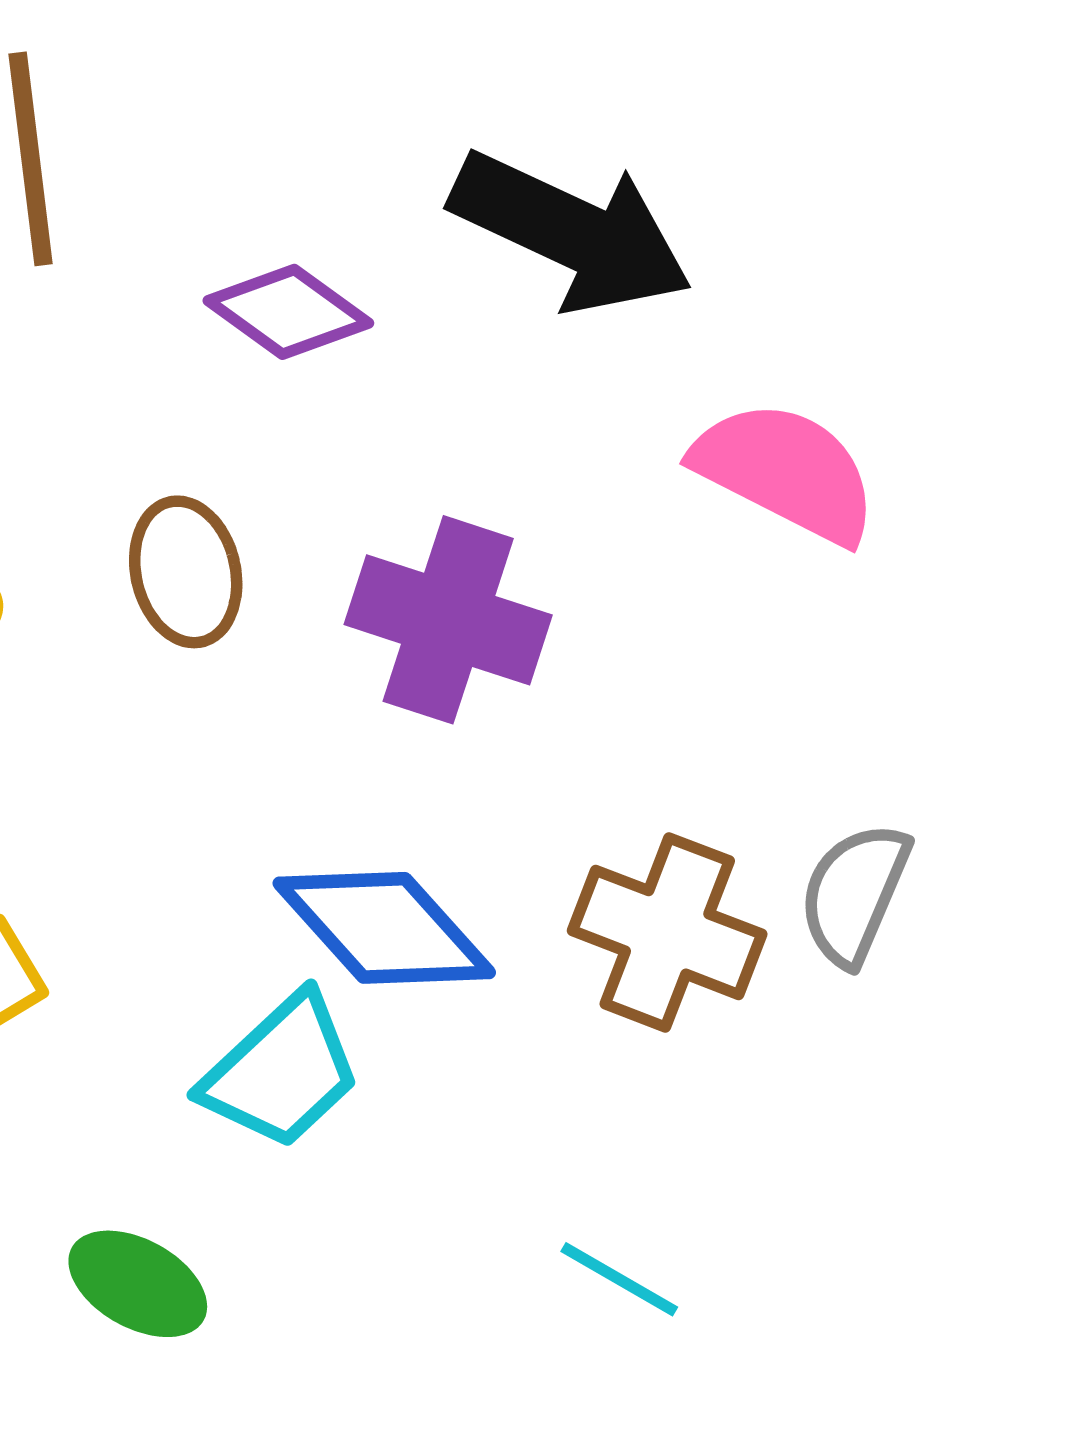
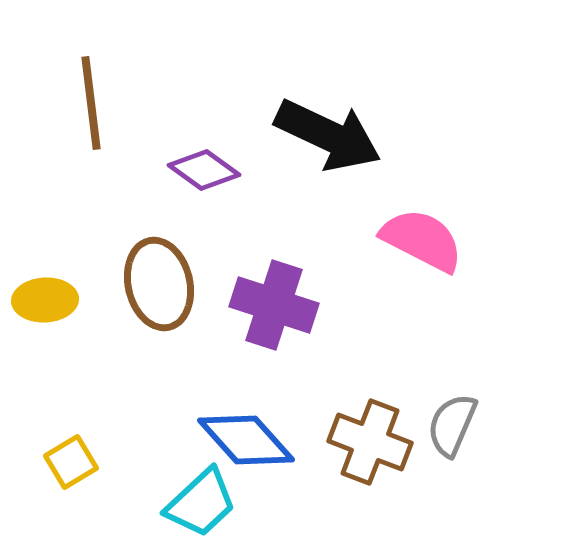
brown ellipse: (186, 572) -> (159, 284), size x1.4

